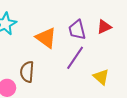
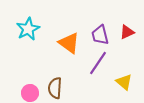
brown semicircle: (27, 72) -> (55, 88), moved

